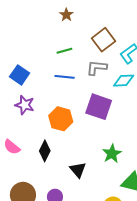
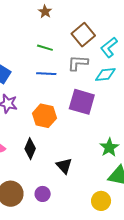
green line: (64, 51) -> (45, 48), turned 35
green star: (112, 154) -> (109, 147), moved

